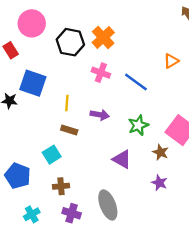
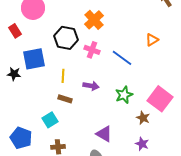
black hexagon: (70, 42) -> (66, 38), moved
blue square: (33, 83) -> (34, 59), turned -30
purple triangle: (122, 159) -> (104, 134), moved

